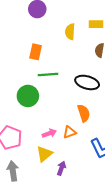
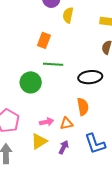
yellow semicircle: (70, 32) -> (68, 15), moved
black ellipse: (87, 82) -> (90, 77), turned -30
purple arrow: (61, 168) -> (64, 147), moved

